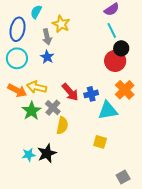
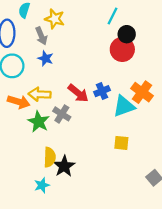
cyan line: (112, 30) -> (113, 16), turned 63
orange cross: (125, 90) -> (142, 92), moved
yellow semicircle: (62, 126) -> (50, 157), moved
cyan star: (29, 155) -> (42, 185), moved

